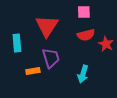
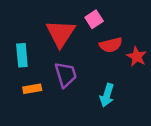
pink square: (84, 12) -> (94, 19), moved, turned -32
orange rectangle: (33, 71) -> (32, 89), moved

